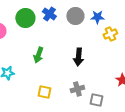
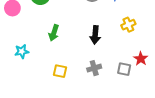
yellow cross: (110, 34) -> (128, 25), moved
gray square: (96, 100) -> (124, 69), moved

